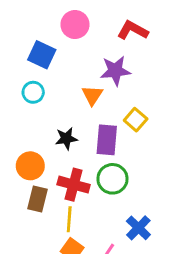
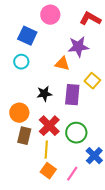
orange triangle: (92, 95) -> (62, 64), turned -49
green circle: (112, 179) -> (76, 133), moved
red cross: (74, 185) -> (49, 126), turned 30

